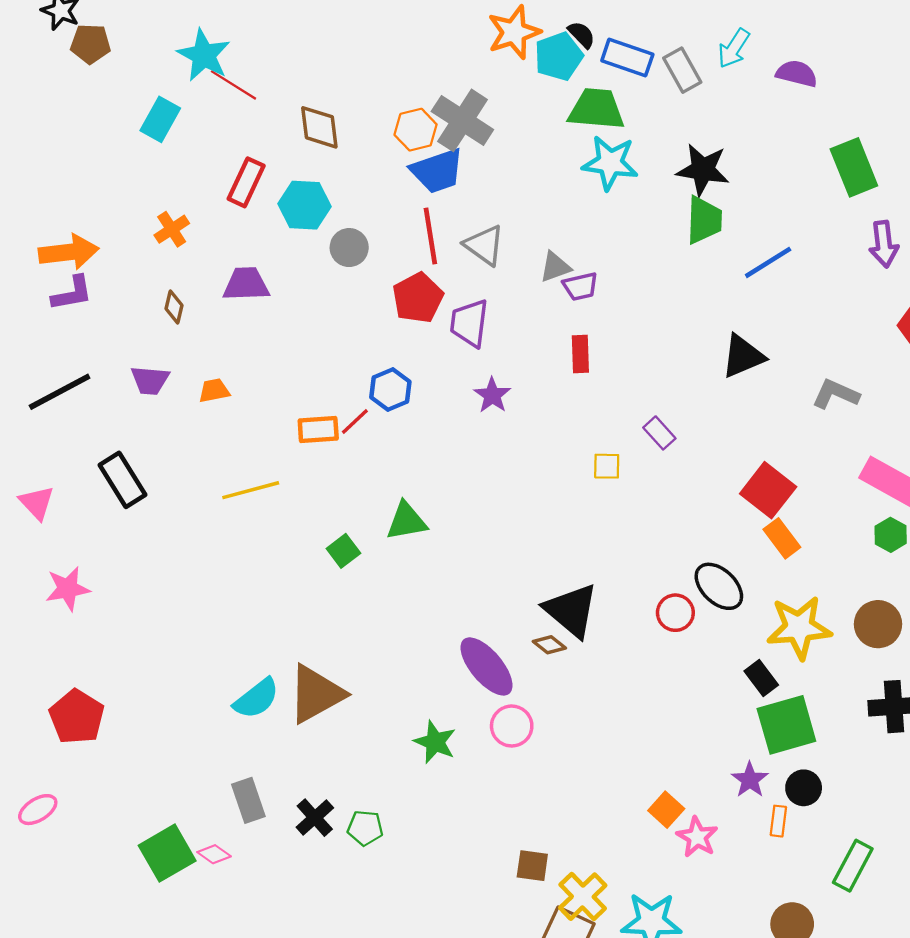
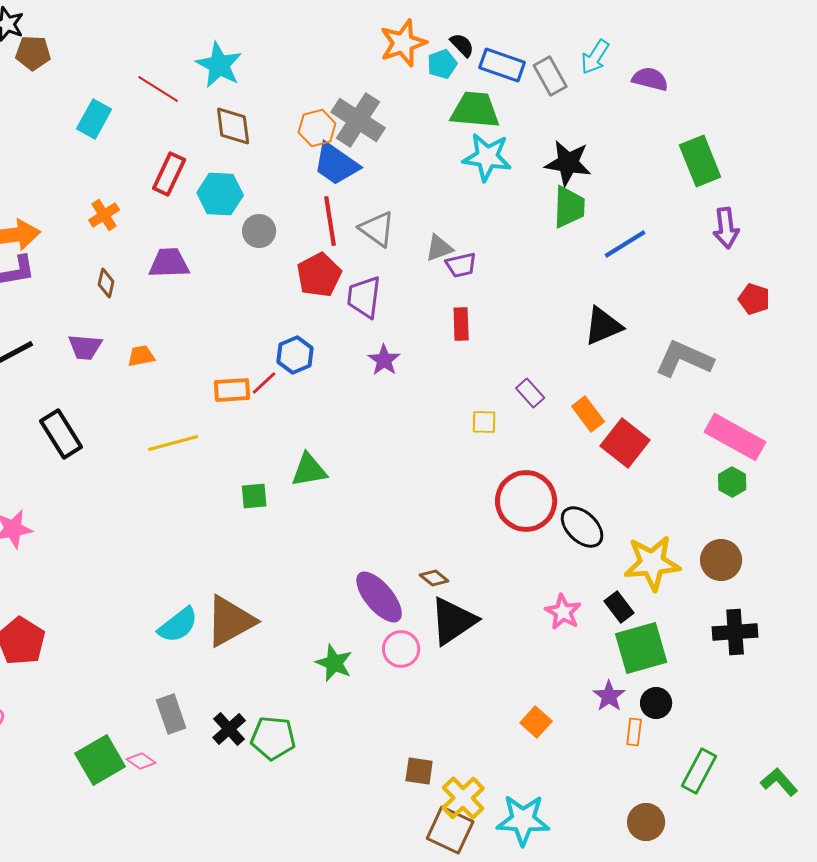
cyan star: (204, 55) -> (219, 65), moved
cyan pentagon: (559, 56) -> (442, 64), size x0.7
blue trapezoid: (437, 171) -> (336, 164), turned 54
gray L-shape: (836, 394) -> (684, 359), size x1.4
orange rectangle: (782, 538) -> (588, 414), moved
green square: (343, 551) -> (254, 496), turned 32
black triangle: (571, 610) -> (453, 621), moved, turned 46
red circle: (675, 613) -> (526, 501), moved, size x1.8
green pentagon: (365, 828) -> (273, 738), size x1.4
pink star: (697, 837) -> (563, 612), moved

